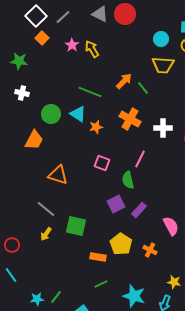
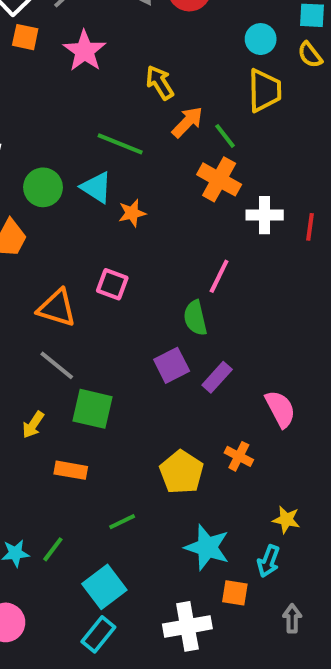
orange square: (42, 38) -> (25, 37), turned -32
pink star: (72, 45) -> (85, 51), size x1.5
yellow arrow: (92, 49) -> (160, 83), moved
yellow trapezoid: (163, 65) -> (265, 90), turned -95
orange cross: (130, 119) -> (219, 179), moved
pink square: (102, 163) -> (112, 284), moved
gray line: (46, 209) -> (57, 365), moved
yellow pentagon: (121, 244) -> (181, 472), moved
orange rectangle: (98, 257) -> (71, 470), moved
green line: (101, 284) -> (122, 522), moved

